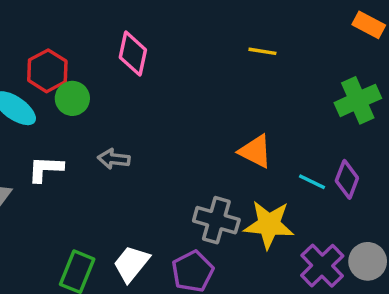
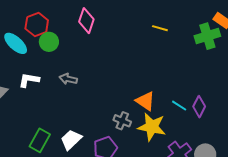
green cross: (358, 100) -> (207, 36), moved
orange triangle: (255, 151) -> (145, 101), moved
gray cross: (216, 220) -> (122, 121), size x0.7

